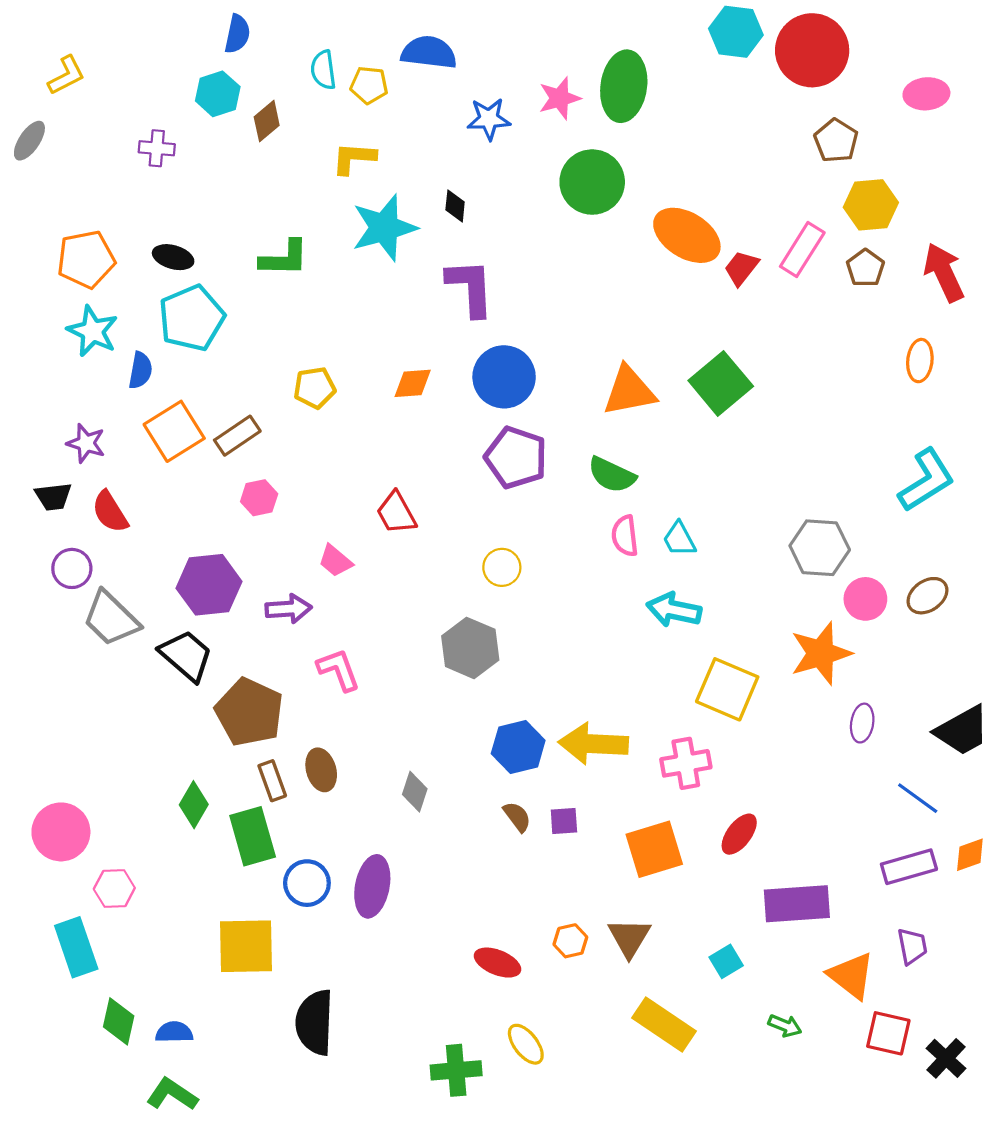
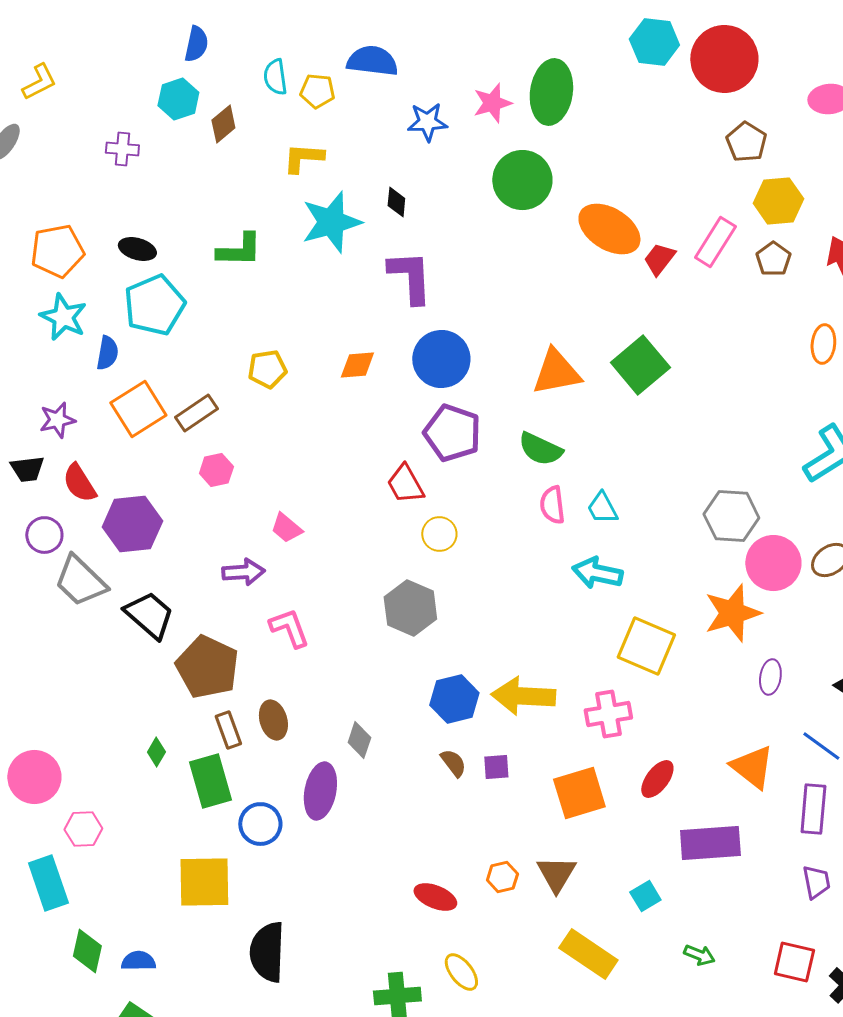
purple star: (86, 443) -> (57, 420), turned -30
red trapezoid: (396, 513) -> (405, 484), moved
purple hexagon: (209, 585) -> (132, 524), moved
pink circle: (865, 599) -> (773, 563), size x1.4
green diamond: (194, 805) -> (156, 752), size x0.7
purple rectangle: (909, 867) -> (813, 809), turned -69
purple ellipse: (372, 886) -> (320, 791), moved
orange triangle: (851, 976) -> (752, 767), moved

